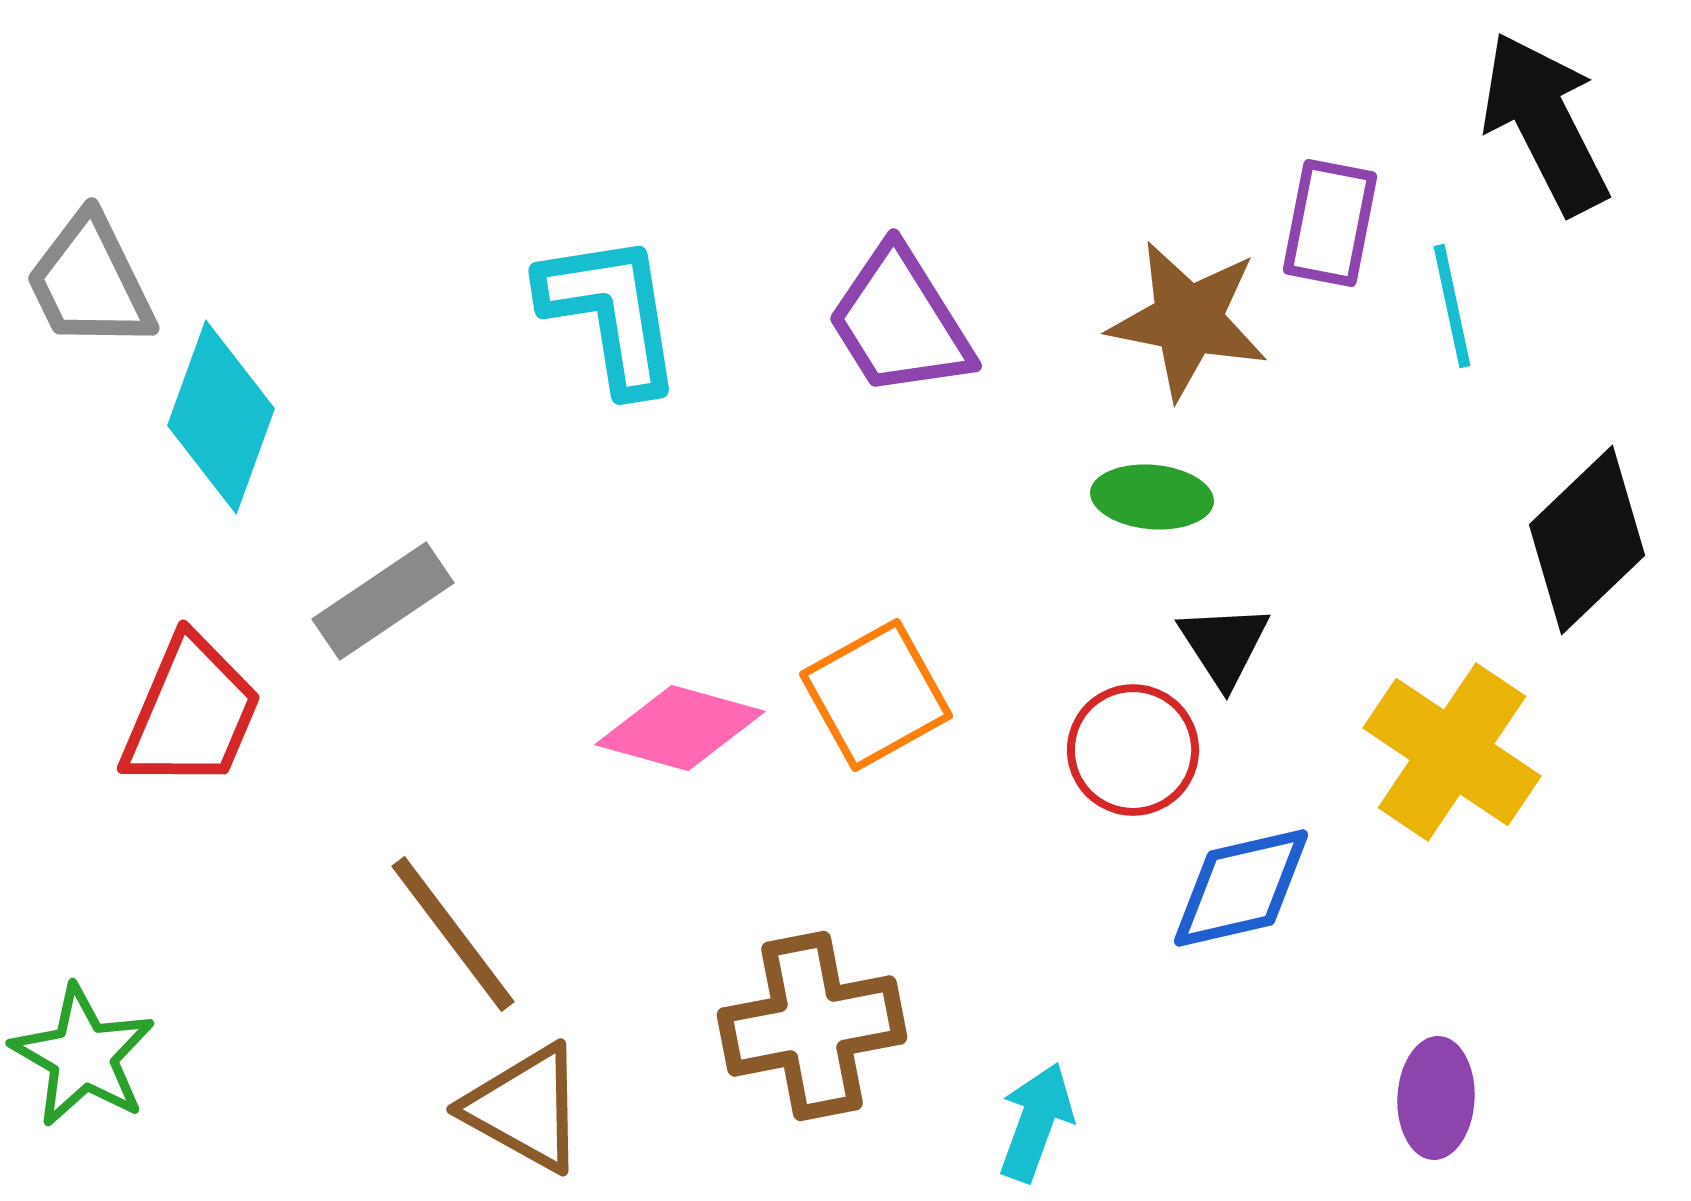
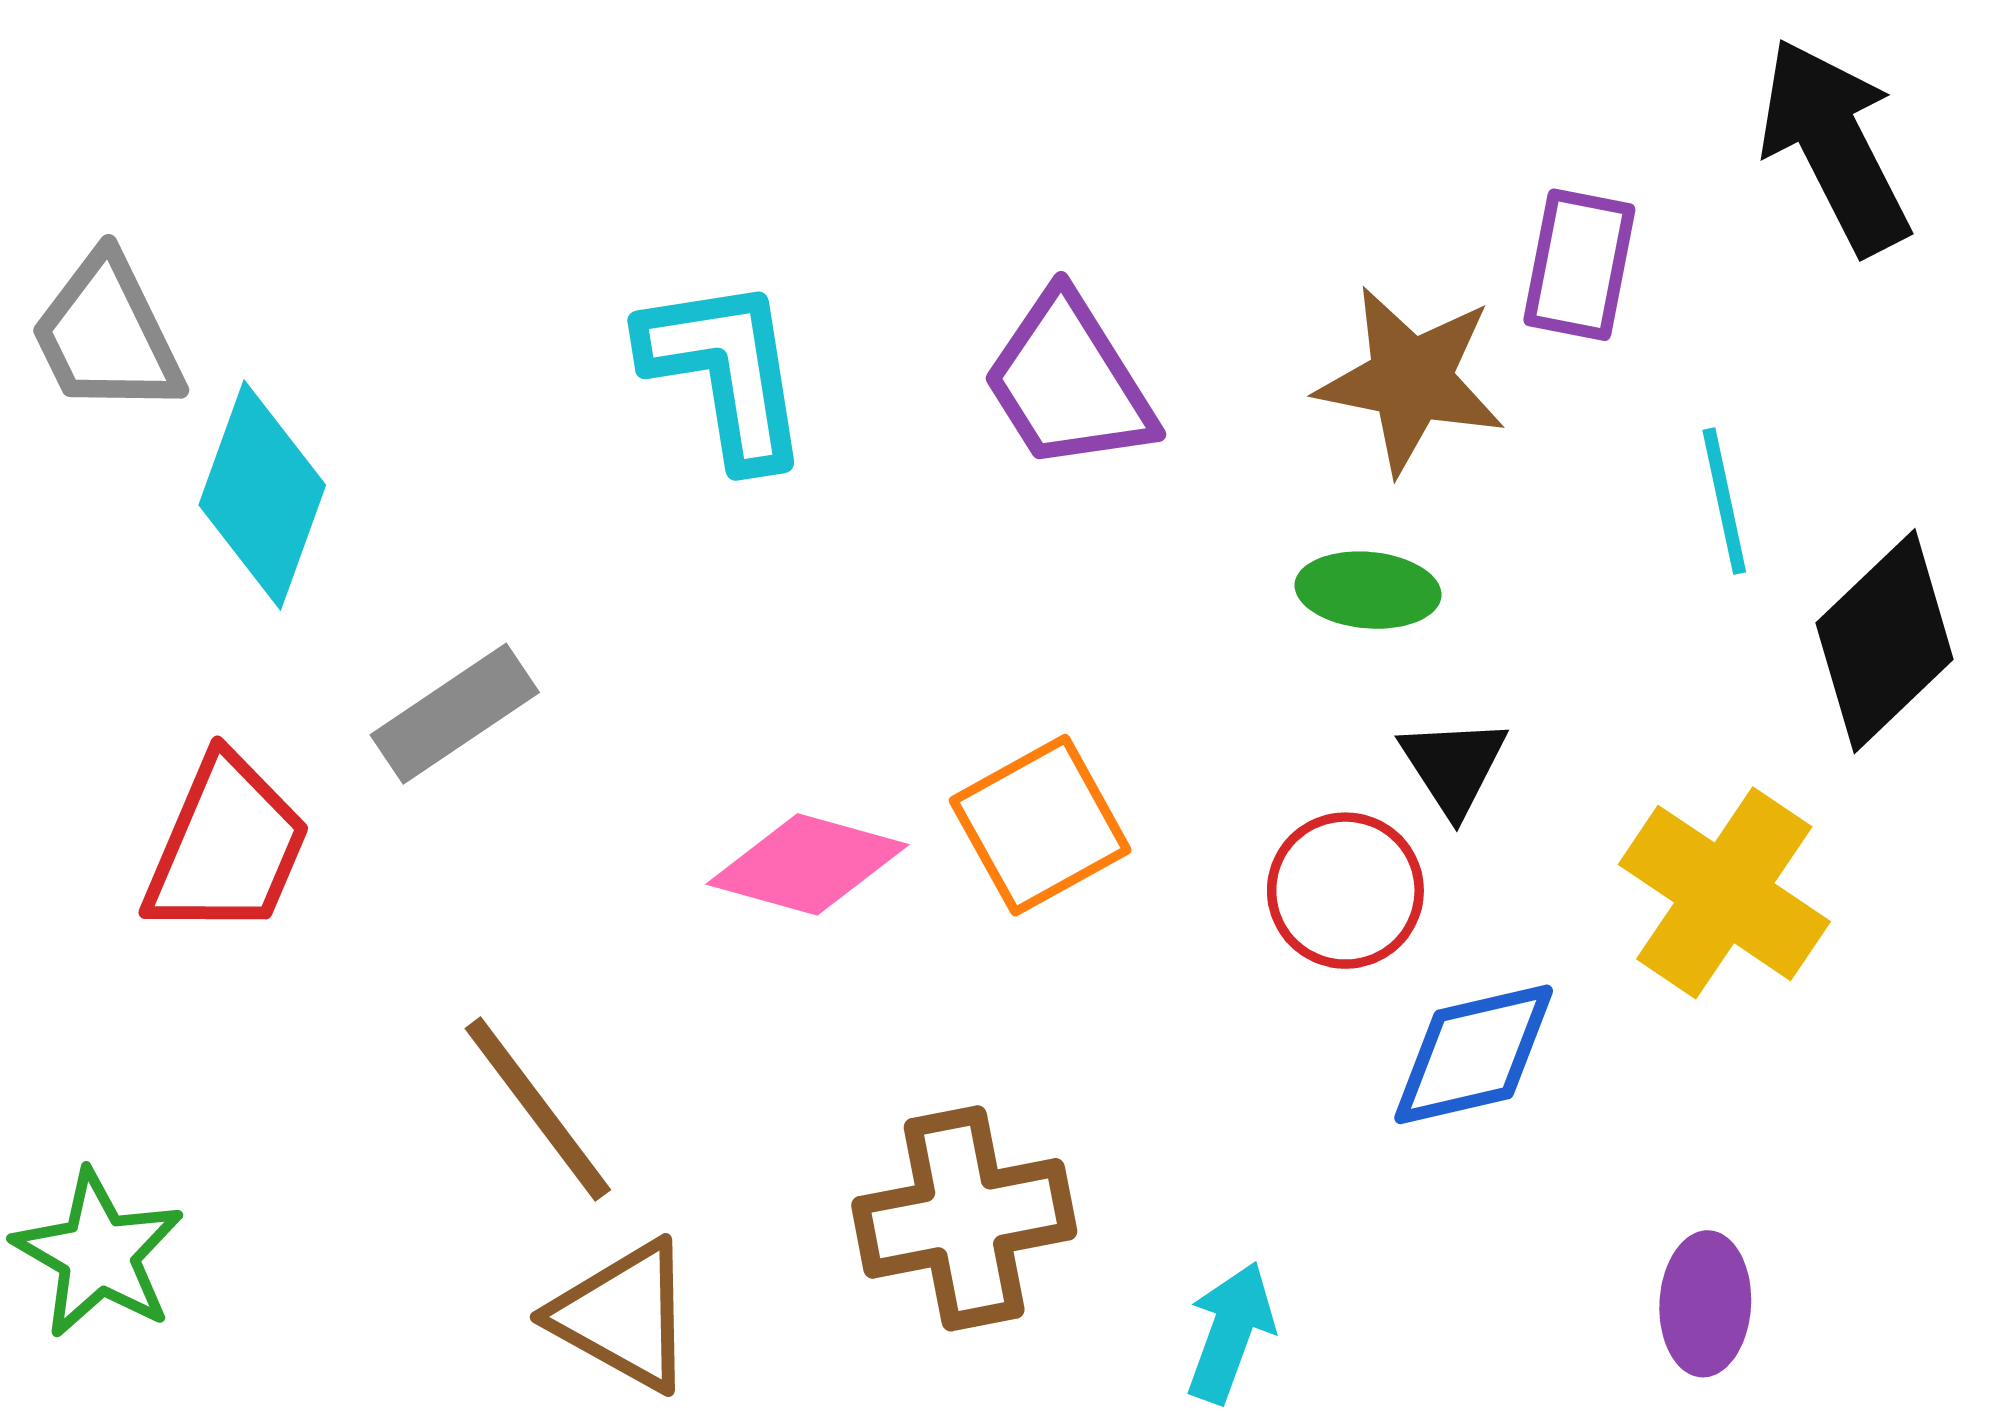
cyan line: (1452, 306) -> (1724, 501), moved

